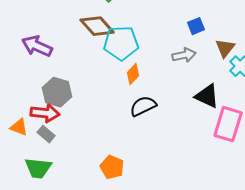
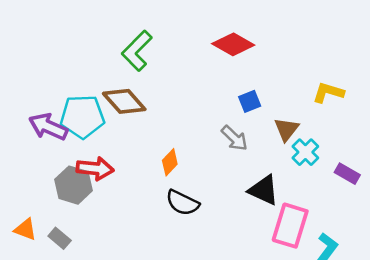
cyan pentagon: (121, 43) -> (82, 117), moved
gray arrow: (184, 55) -> (234, 138), turned 55
black semicircle: (143, 106) -> (182, 203), turned -128
red arrow: (45, 113) -> (95, 169), moved

